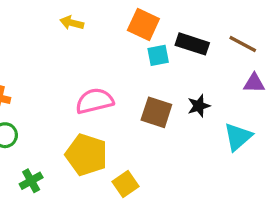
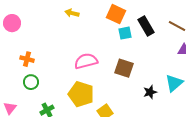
black rectangle: (192, 44) -> (146, 26), turned 42
black star: (199, 106) -> (150, 92), moved

